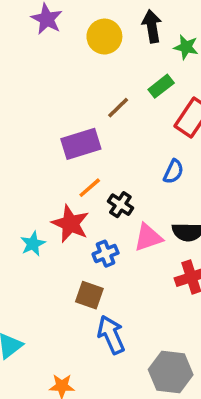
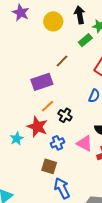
green rectangle: (161, 86) -> (85, 40), moved
pink triangle: (148, 237) -> (85, 143), moved, turned 48

